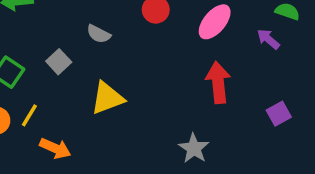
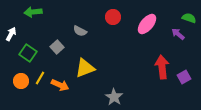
red arrow: (218, 82) -> (162, 67), moved
orange arrow: (55, 148) -> (60, 85), moved
gray star: (194, 148) -> (114, 97), moved

